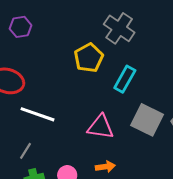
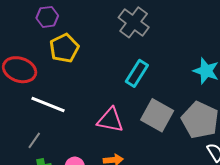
purple hexagon: (21, 27) -> (47, 17), moved
yellow pentagon: (89, 58) -> (64, 48), moved

